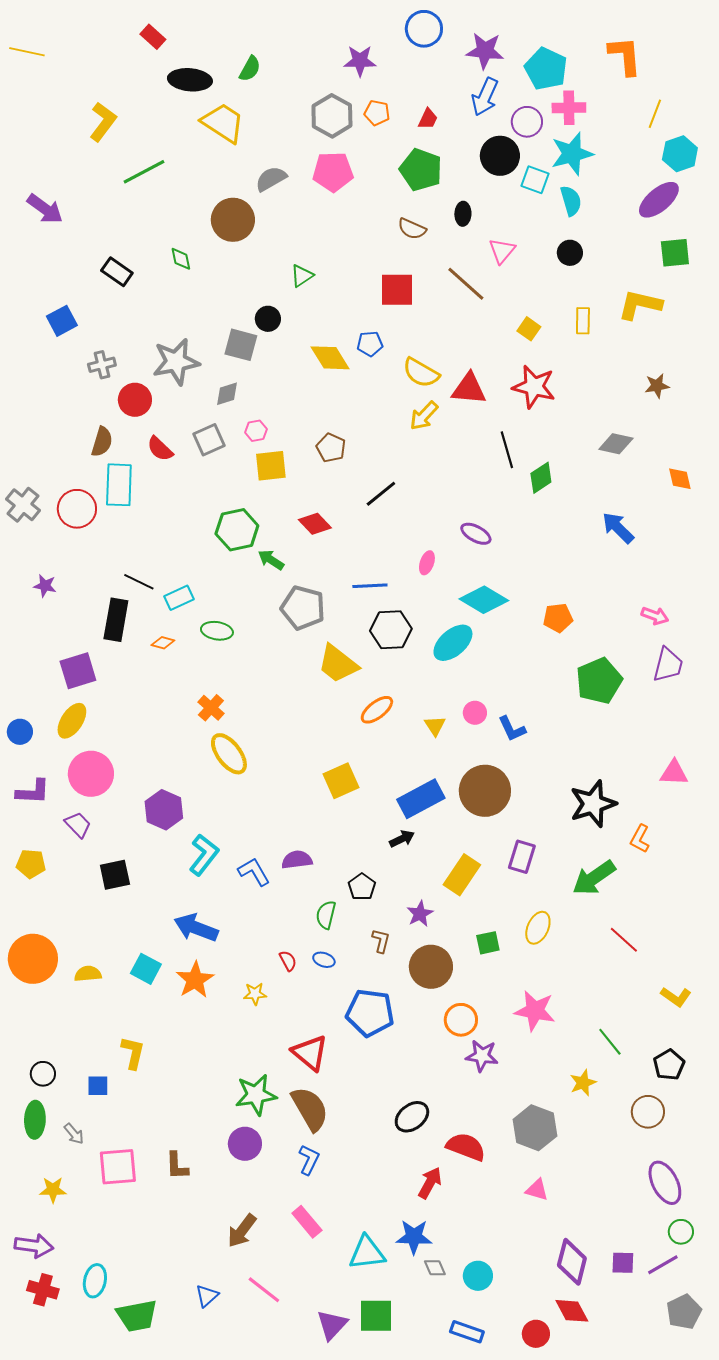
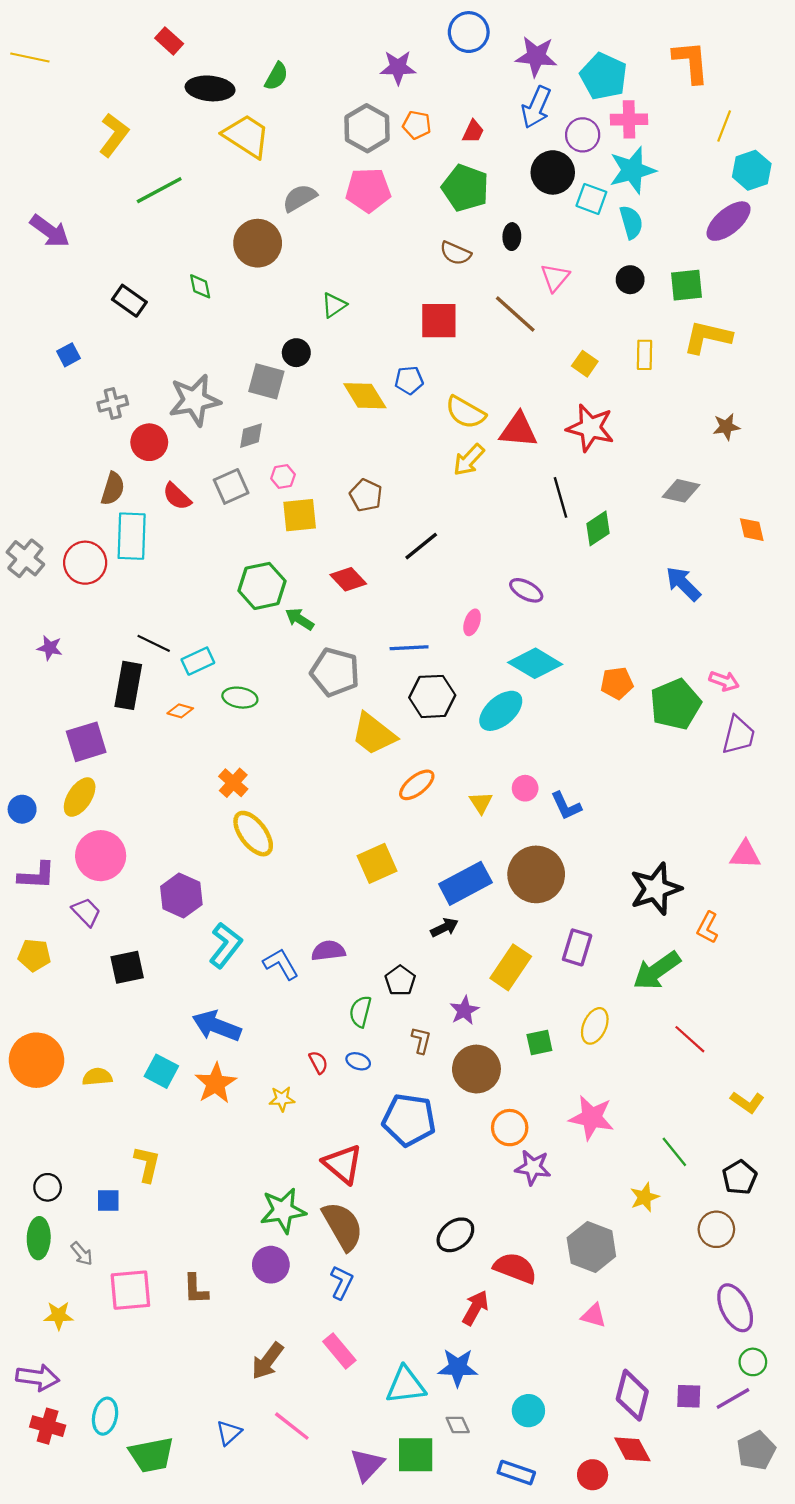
green square: (675, 253) -> (687, 285), moved
blue square: (62, 321) -> (69, 355), size x0.7
green pentagon: (599, 681) -> (675, 704), moved
gray diamond: (435, 1268) -> (458, 1425), moved

